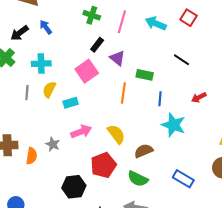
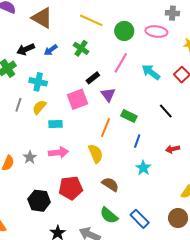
green cross: (92, 15) -> (81, 48), moved
blue arrow: (46, 27) -> (51, 50), turned -104
cyan star: (173, 125) -> (143, 168), size x0.7
yellow semicircle: (116, 134) -> (96, 154), moved
brown semicircle: (144, 151) -> (110, 184), turned 42
green semicircle: (138, 179) -> (109, 215), moved

